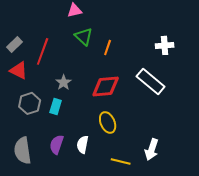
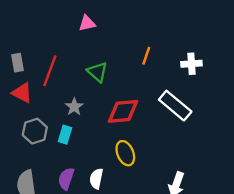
green triangle: (84, 36) -> (97, 72), moved
gray rectangle: (15, 44) -> (17, 63), turned -56
orange line: (108, 47) -> (146, 56), moved

